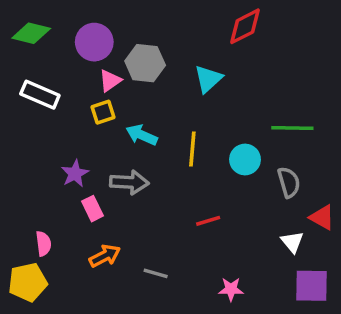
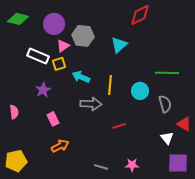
white rectangle: (40, 95) -> (38, 56), moved
purple star: (75, 174) -> (43, 90), moved
gray arrow: (129, 182) -> (91, 104), moved
pink semicircle: (43, 244) -> (14, 112), moved
gray line: (156, 273) -> (101, 167), moved

